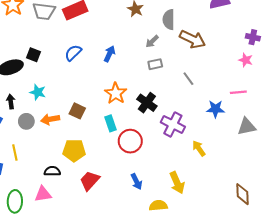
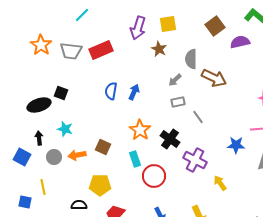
blue semicircle: (73, 53) -> (111, 91), moved, turned -36
gray line: (188, 79) -> (198, 117), moved

